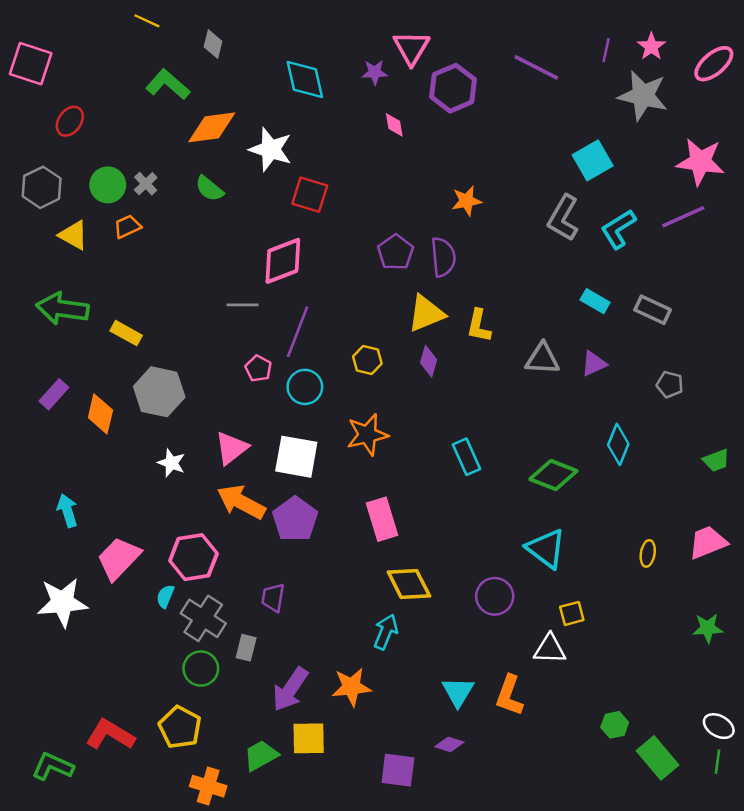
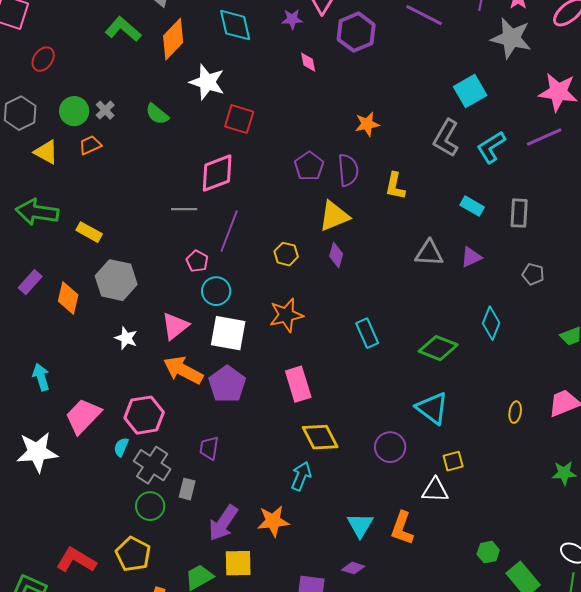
orange diamond: (212, 127) -> (173, 39), moved, turned -39
gray rectangle: (653, 310) -> (519, 213), turned 68
yellow L-shape: (479, 326) -> (395, 186), moved
cyan circle: (305, 387) -> (216, 291), moved

